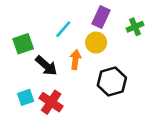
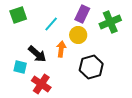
green cross: (135, 27) -> (110, 22), size x1.5
green square: (23, 44) -> (18, 15), moved
cyan square: (26, 97) -> (20, 67), moved, turned 32

